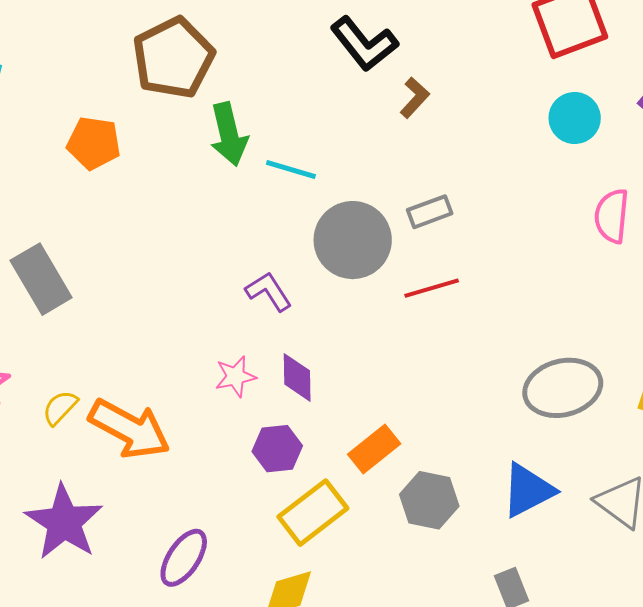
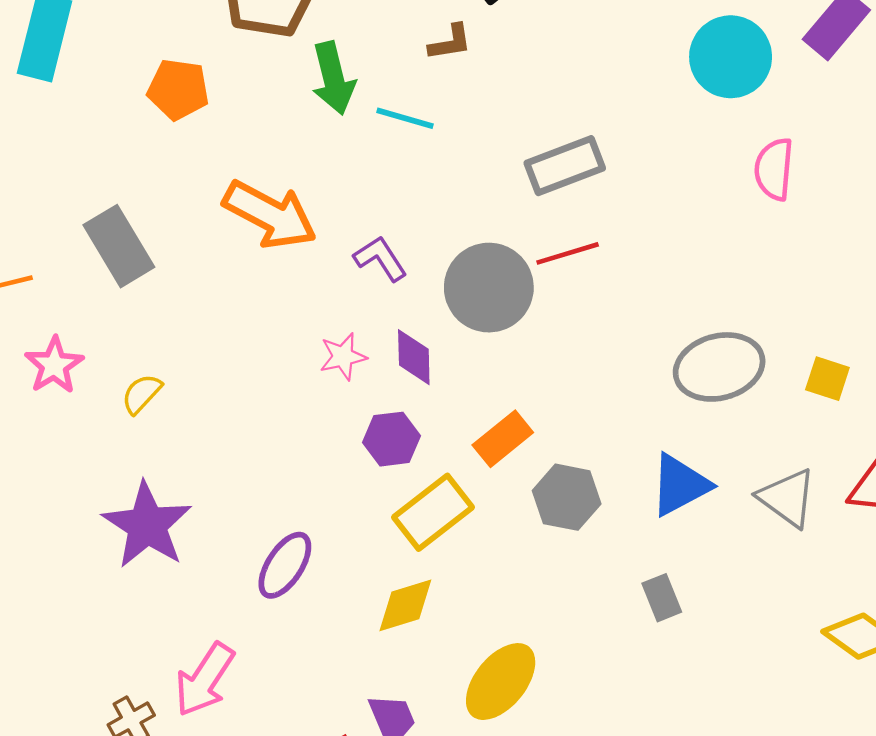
brown L-shape: (415, 98) -> (450, 42), moved, turned 39
cyan circle: (575, 118) -> (731, 57), size x1.4
gray rectangle: (430, 212) -> (565, 166), size x1.5
gray circle: (353, 240) -> (489, 288), moved
orange arrow: (129, 429) -> (270, 215), moved

